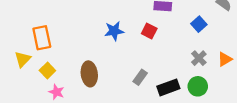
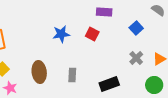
gray rectangle: (140, 77) -> (72, 75), moved, turned -32
green circle: (198, 86) -> (154, 85), moved

